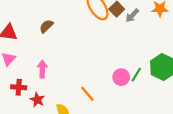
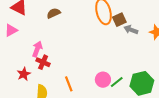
gray arrow: (132, 15) -> (131, 30), turned 48
red cross: (19, 87) -> (43, 62), moved

